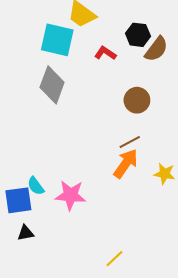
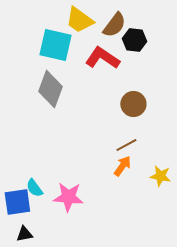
brown semicircle: (156, 49) -> (114, 25), moved
red L-shape: (105, 53) -> (102, 58), size x1.6
orange arrow: (126, 164) -> (122, 166), size x0.7

